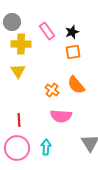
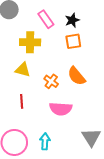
yellow cross: (21, 44) -> (30, 42), moved
yellow triangle: (18, 71) -> (23, 70), moved, turned -42
red line: (19, 120) -> (22, 101), moved

